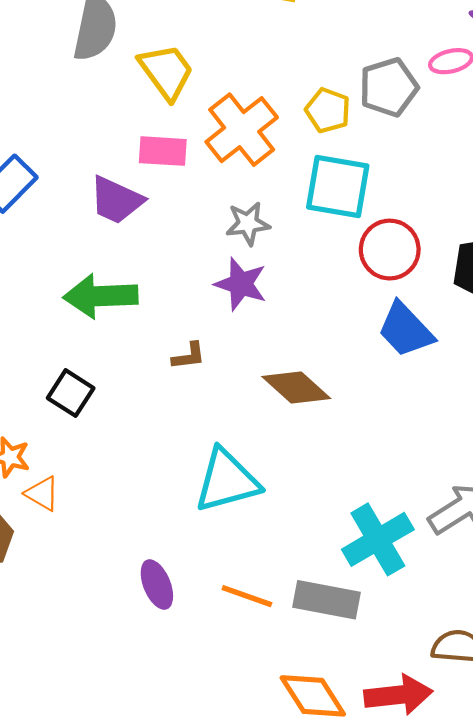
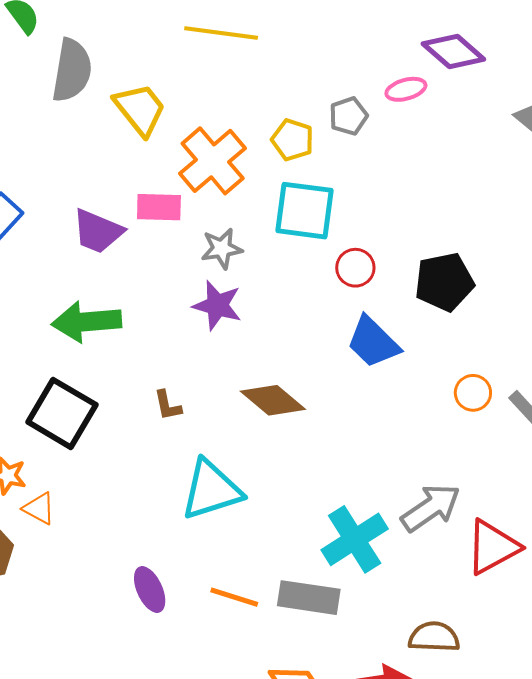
gray pentagon: (389, 87) -> (348, 116), size x0.7
pink rectangle: (163, 151) -> (159, 207), moved
red circle: (390, 250) -> (355, 268), size x0.7
brown L-shape: (189, 356) -> (168, 405), moved, turned 88
black square: (71, 393) -> (62, 413), size x1.6

